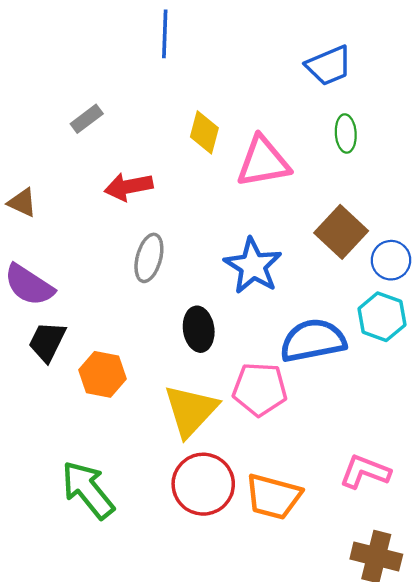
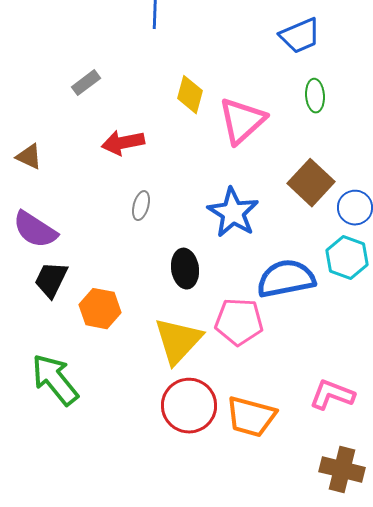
pink triangle: (263, 162) -> (242, 121), turned -32
gray ellipse: (149, 258) -> (141, 206), size x0.7
green arrow: (88, 490) -> (55, 380), moved

